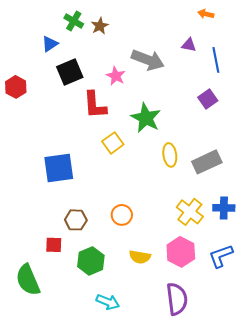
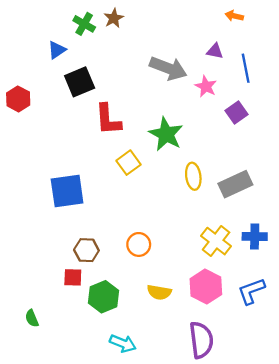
brown star: (100, 26) -> (114, 18), moved
pink star: (116, 76) -> (206, 86), moved
red square: (54, 245) -> (73, 277), moved
green semicircle: (28, 280) -> (32, 318), size x0.5

